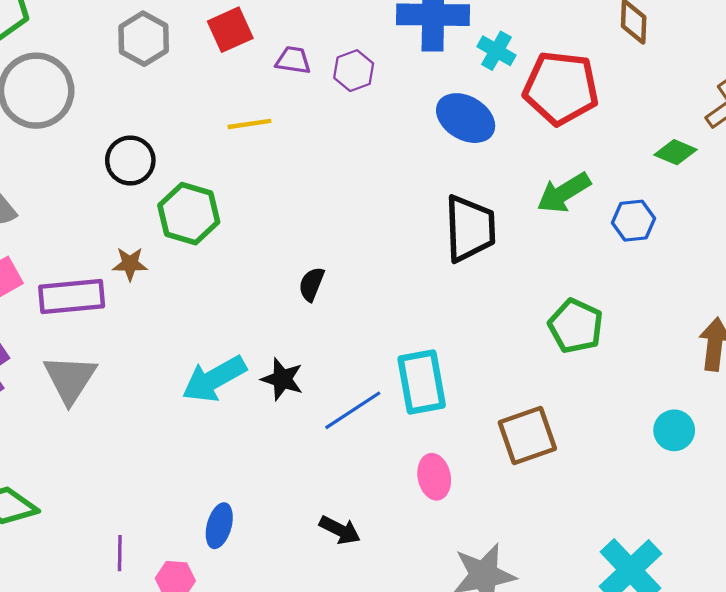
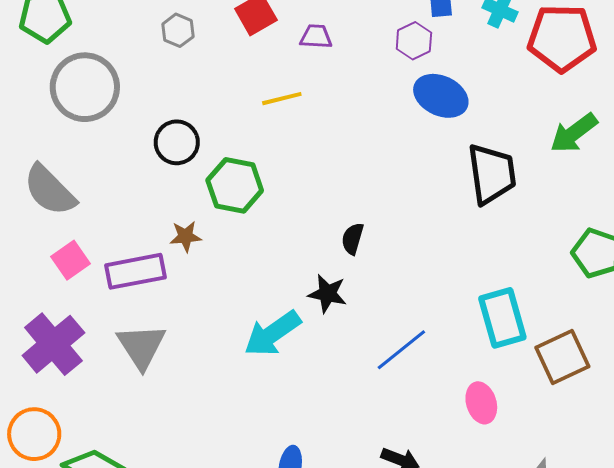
gray hexagon: (144, 39) -> (178, 30), size x0.7
purple hexagon: (354, 71) -> (414, 41), moved
blue ellipse: (466, 118) -> (441, 96), moved
black star: (282, 379) -> (327, 294), moved
cyan rectangle: (422, 382) -> (502, 318), moved

